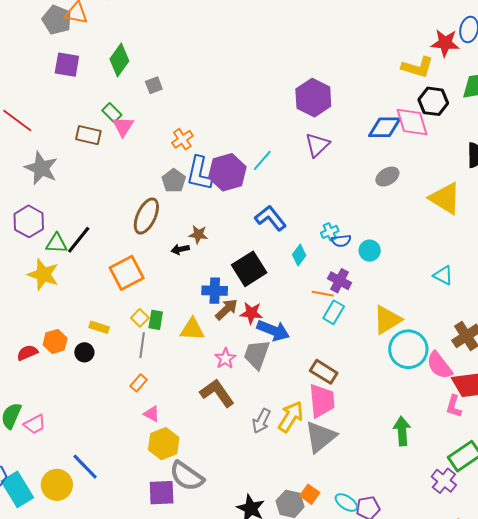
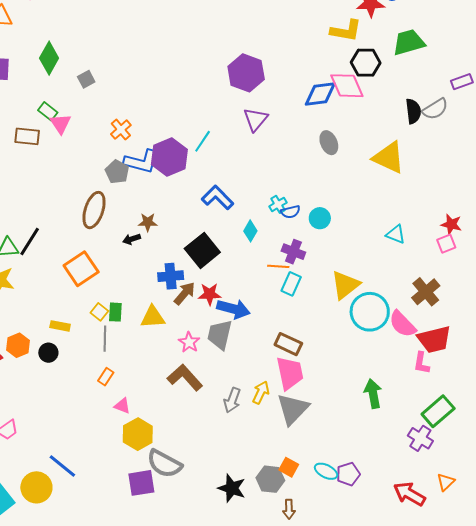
blue L-shape: (199, 173) -> (142, 161), turned -81
gray ellipse: (387, 177) -> (329, 143), turned -75
yellow arrow: (291, 417) -> (261, 393), size x0.7

